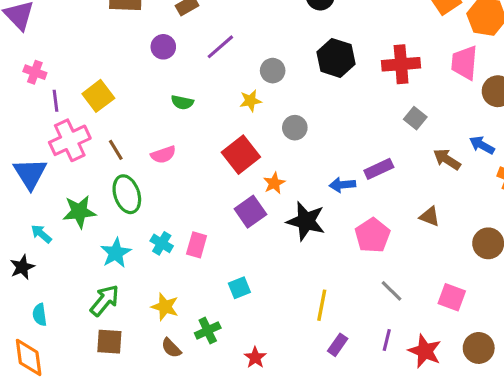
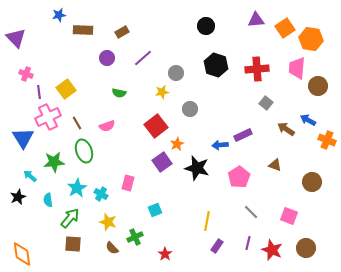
cyan cross: (162, 243) -> (101, 194), moved
cyan semicircle: (40, 315) -> (48, 200), moved

